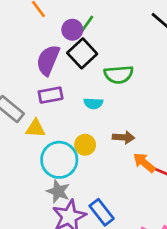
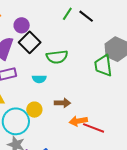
green line: (87, 24) -> (67, 14), moved
orange arrow: (144, 163) -> (78, 121), turned -48

